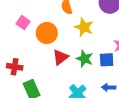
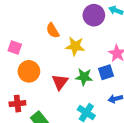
pink square: (23, 23) -> (15, 47), moved
orange circle: (47, 33) -> (29, 71), moved

